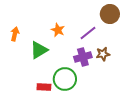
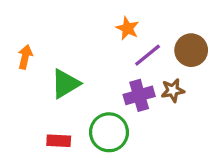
brown circle: (110, 14) -> (191, 50), moved
orange star: (58, 30) -> (127, 28), moved
red rectangle: (44, 87) -> (59, 141), moved

